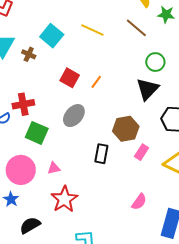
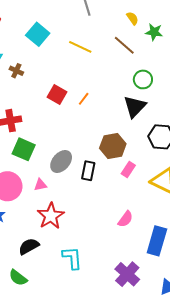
cyan square: (52, 36) -> (38, 34), moved
gray ellipse: (74, 116) -> (61, 161), moved
black semicircle: (30, 225) -> (29, 246), moved

